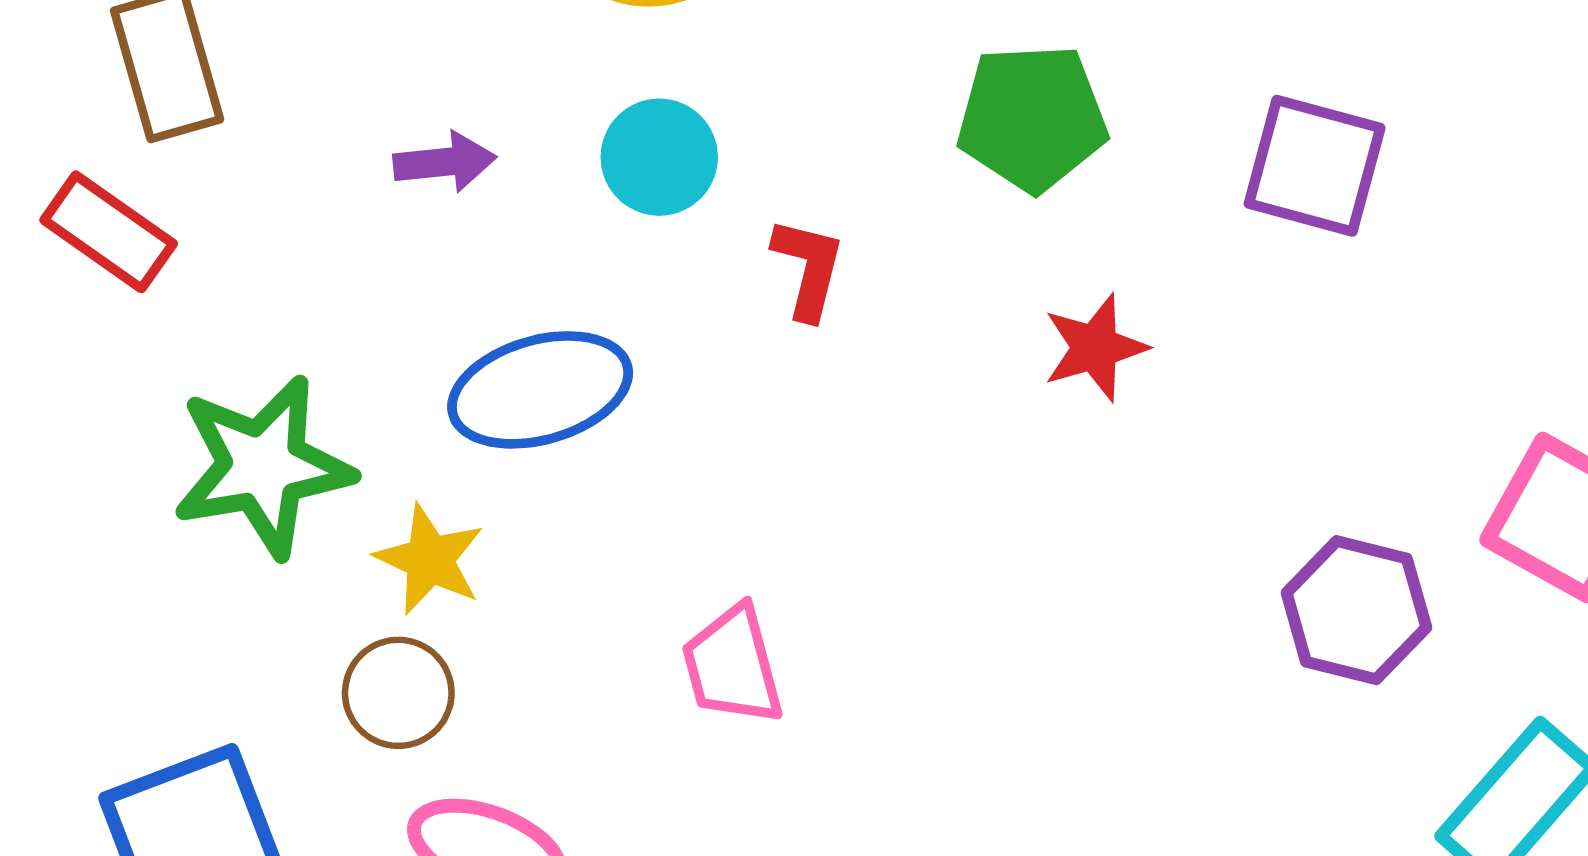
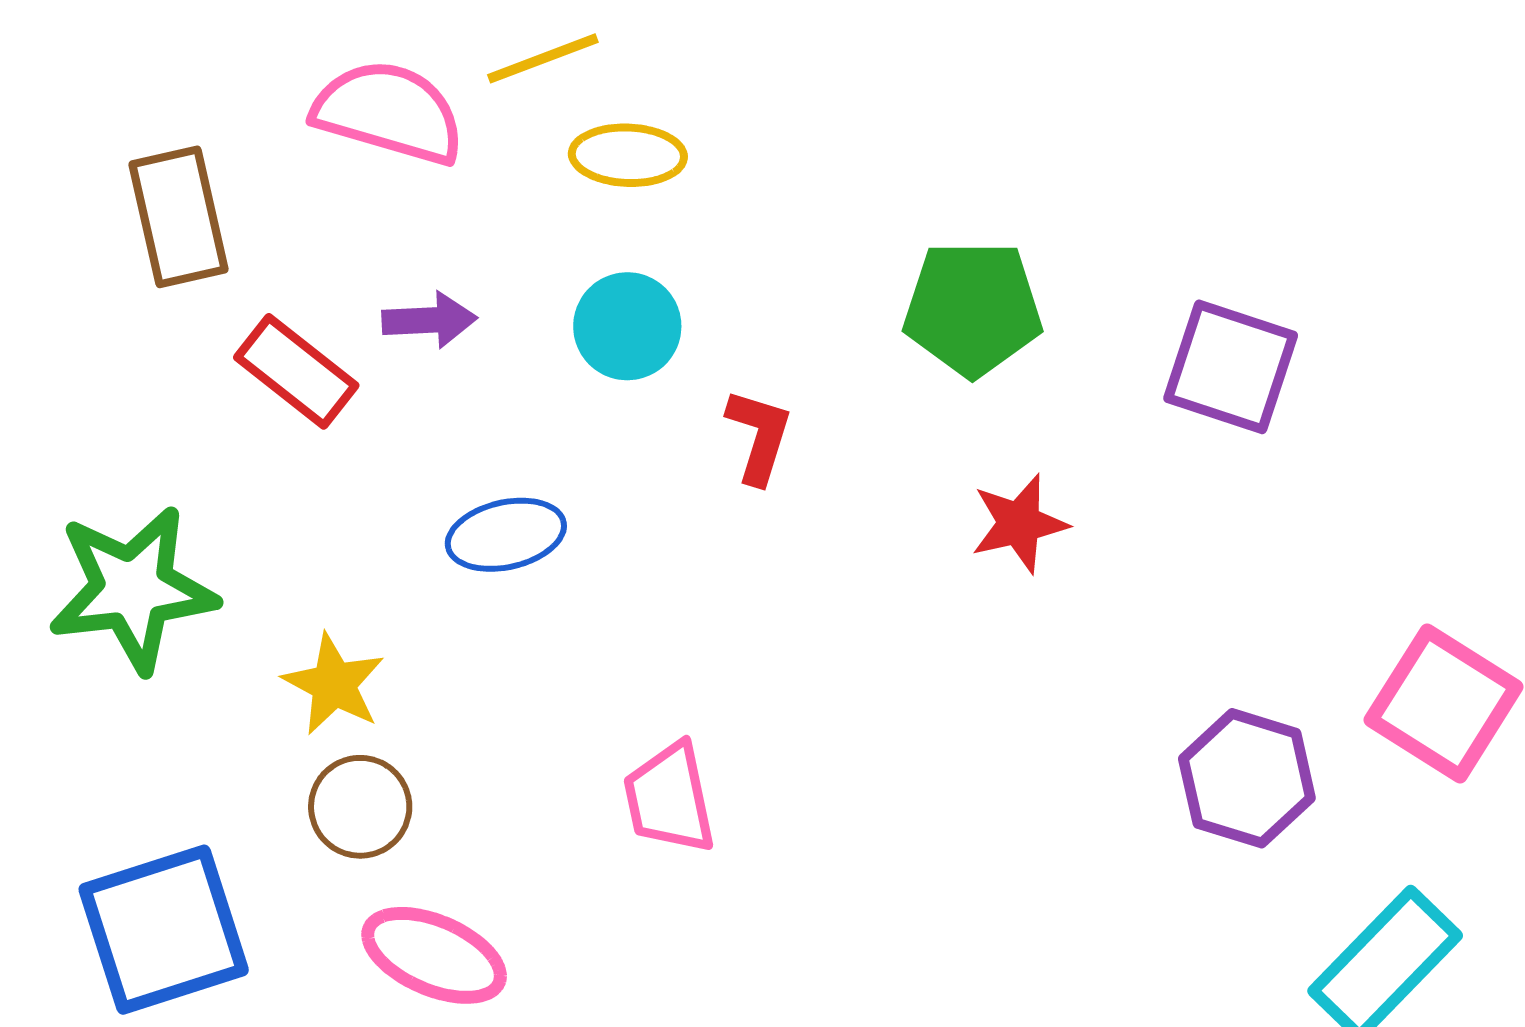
red rectangle: (109, 232) -> (296, 371), moved
blue ellipse: (540, 390) -> (506, 535), size x0.7
green star: (263, 466) -> (133, 589), moved
yellow star: (430, 560) -> (334, 684), moved

